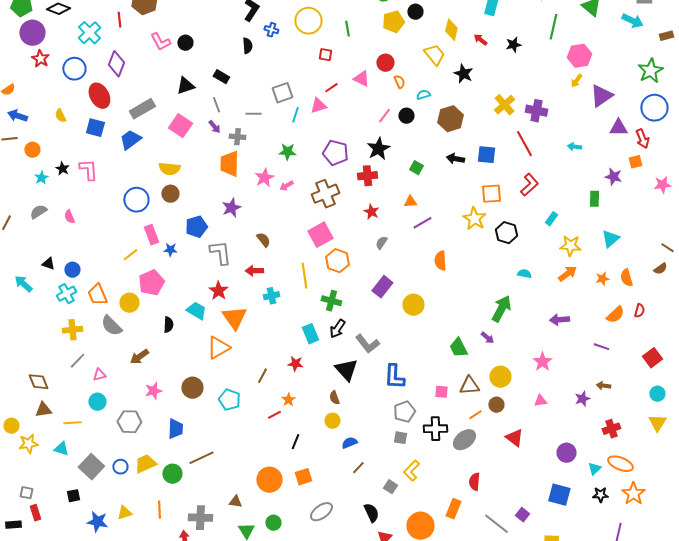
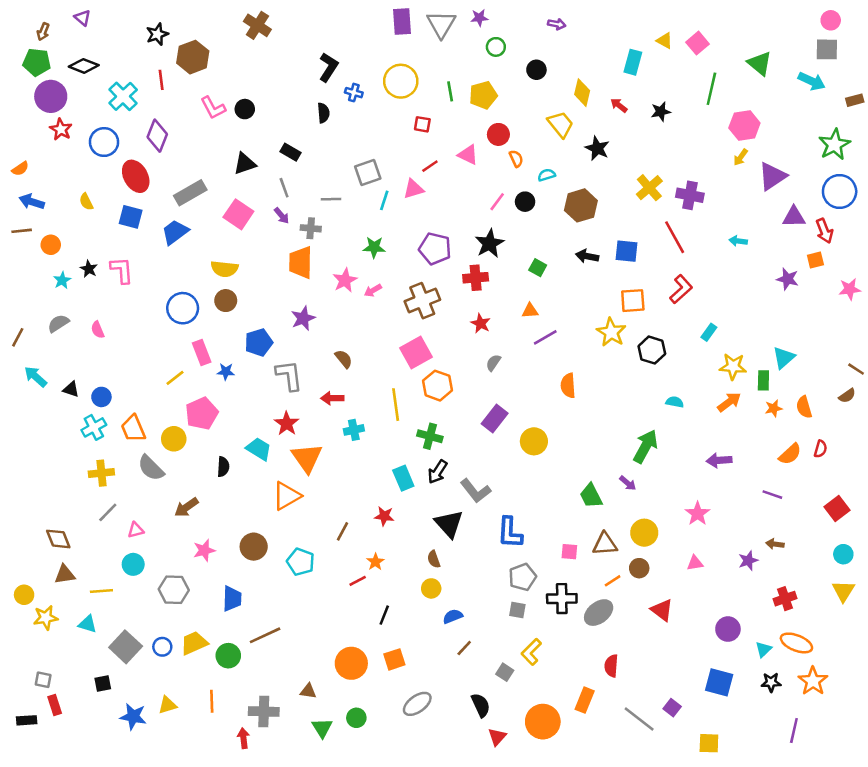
yellow pentagon: (393, 22) -> (483, 95), moved
green rectangle: (594, 199) -> (763, 380), moved
cyan arrow: (23, 284) -> (36, 377), moved

